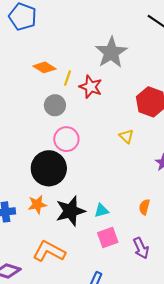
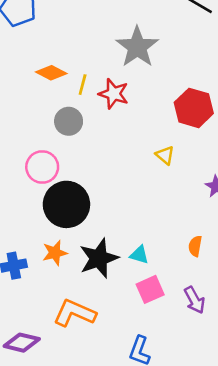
pink circle: (66, 139) -> (42, 167), moved
cyan triangle: (101, 211) -> (139, 255), turned 35

